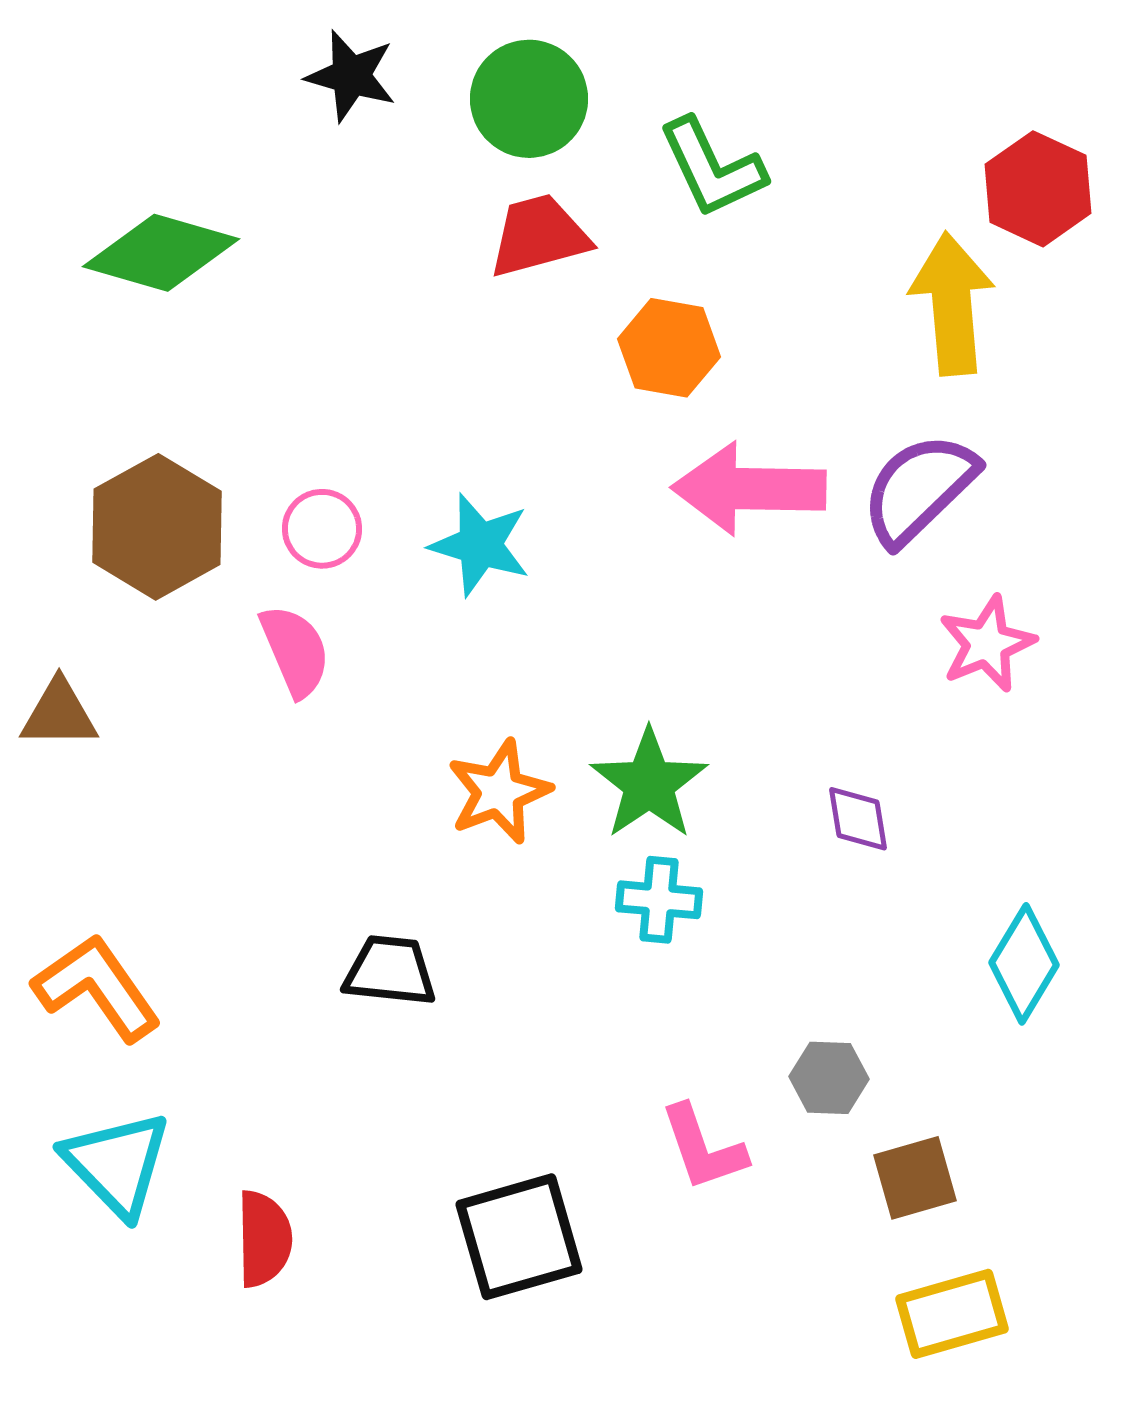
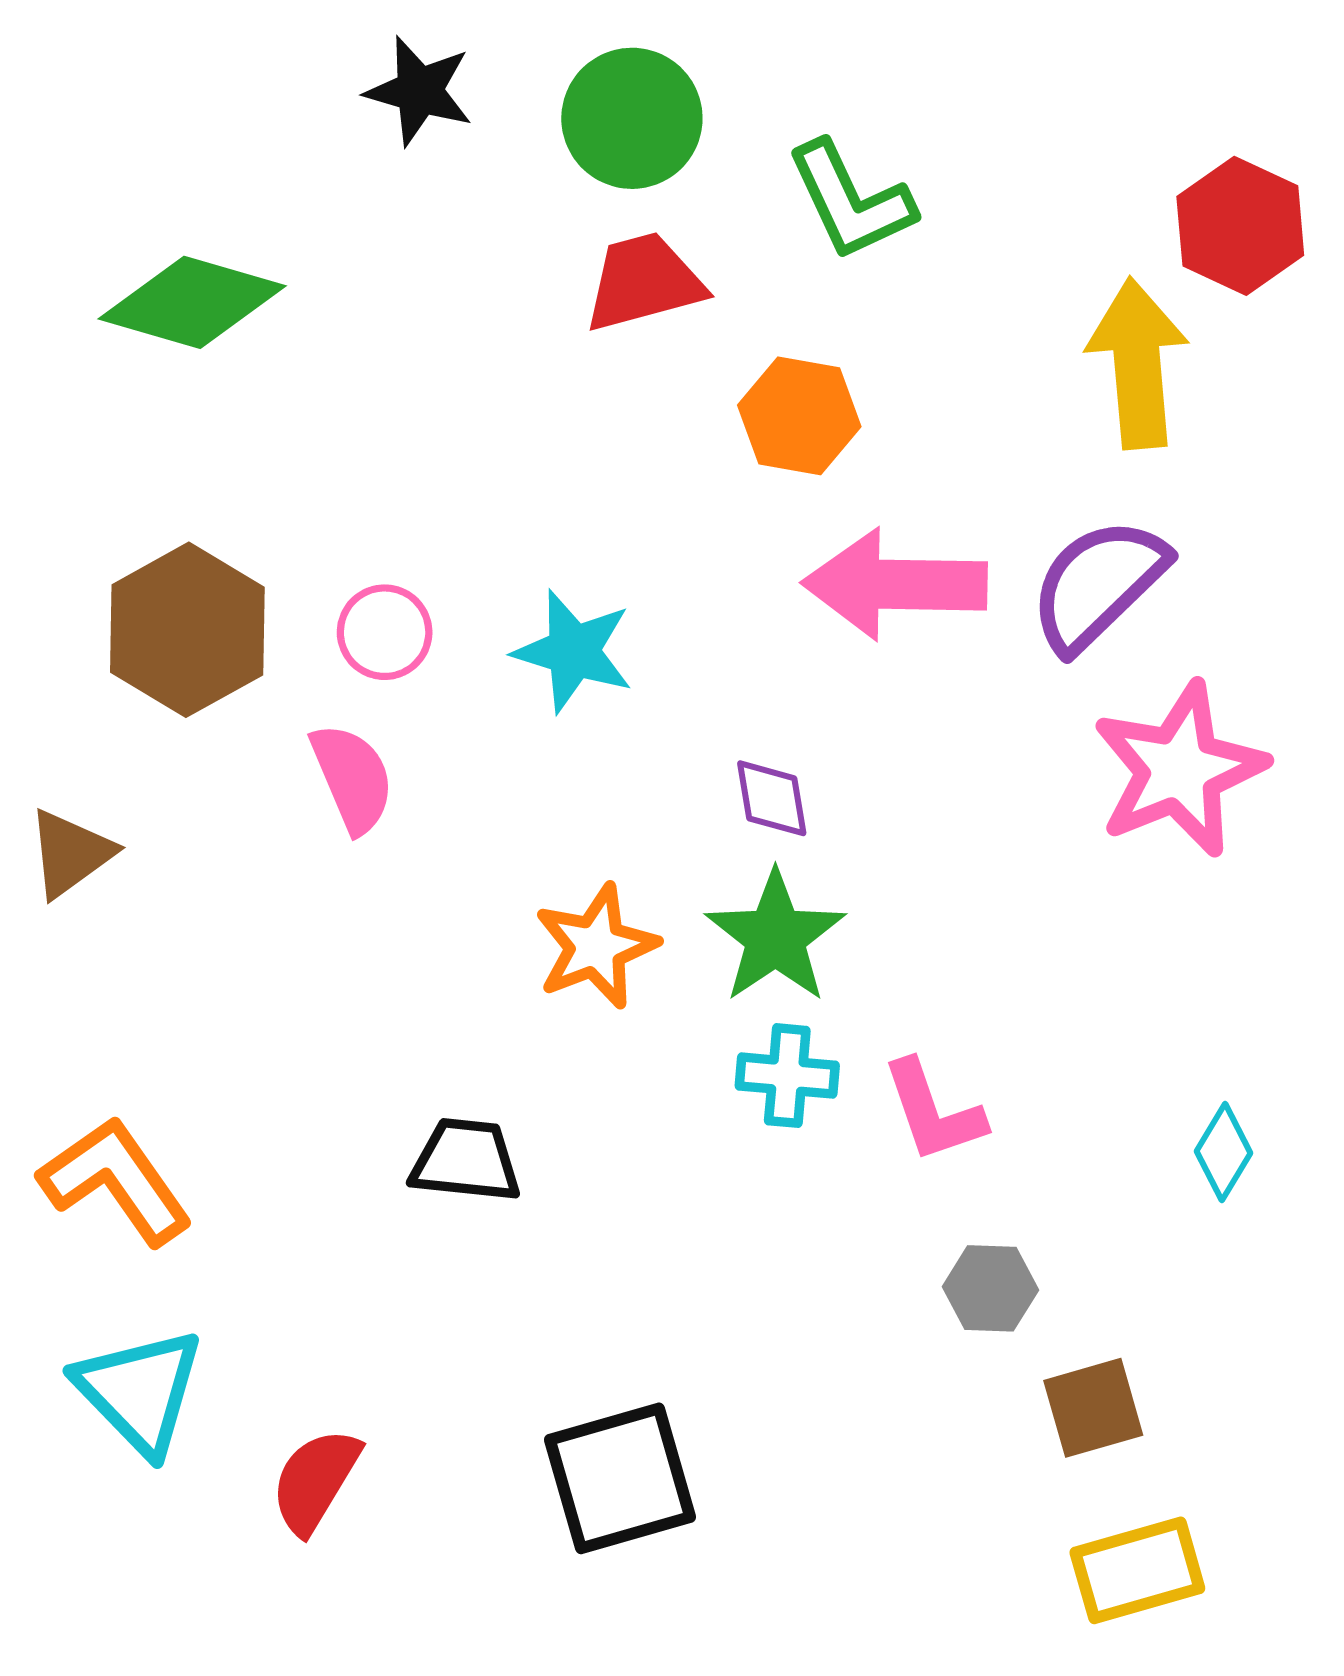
pink star: (987, 644) -> (1179, 770), size x1.5
brown triangle: (59, 714) -> (70, 853), turned -36
purple diamond: (858, 819) -> (772, 798), moved
cyan diamond: (1024, 964) -> (1224, 1152), size x0.7
pink L-shape: (703, 1148) -> (933, 1111), moved
red semicircle: (264, 1239) -> (315, 1481), turned -148

